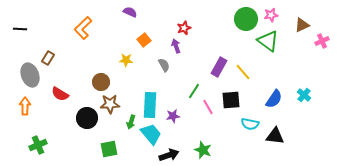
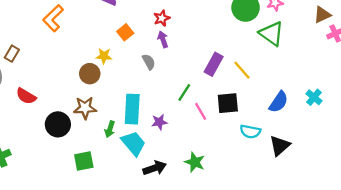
brown triangle: (302, 25) -> (322, 15), moved
red star: (184, 28) -> (162, 18), moved
brown circle: (101, 82) -> (90, 74), moved
black triangle: (275, 136) -> (280, 146), turned -48

